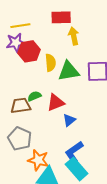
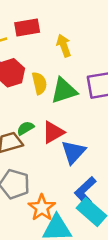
red rectangle: (61, 17) -> (27, 27), moved
blue triangle: (69, 120) -> (73, 152), size x1.5
orange star: (38, 160) -> (42, 208), turned 30

